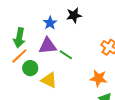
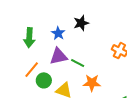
green arrow: (19, 38) -> (29, 38), moved
orange star: (99, 78) -> (92, 83), moved

